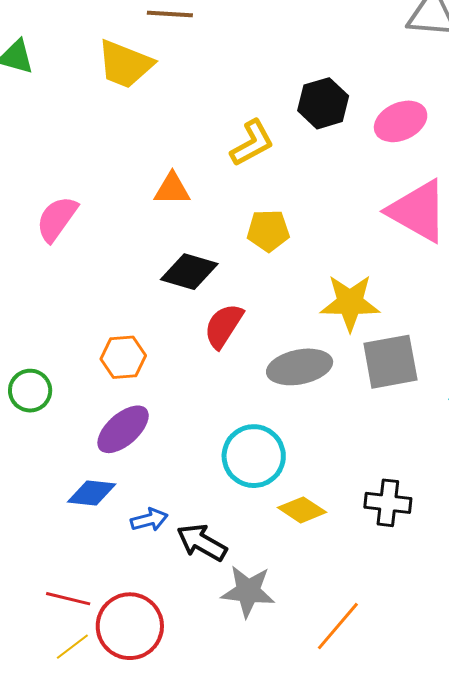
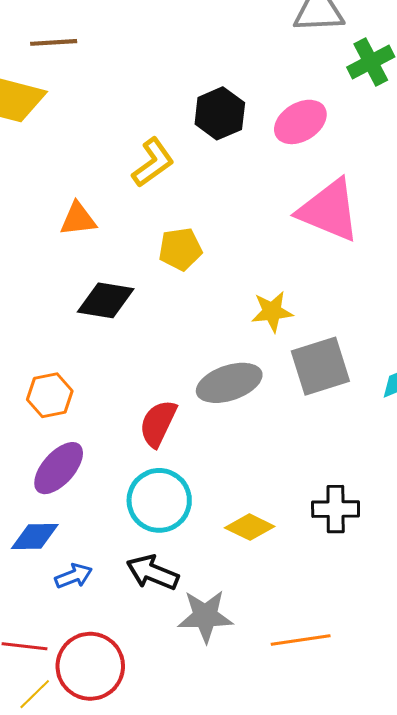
yellow star: (350, 303) -> (272, 312), size x0.7
red semicircle: (224, 326) -> (158, 423), moved
cyan circle: (254, 456) -> (159, 500), moved
blue arrow: (149, 520) -> (74, 576), moved
orange line: (338, 626) -> (301, 640), turned 48

